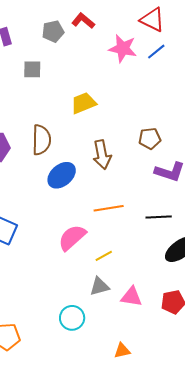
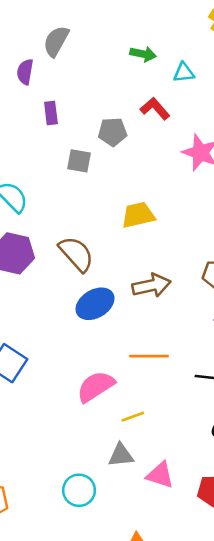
gray pentagon: (53, 31) -> (113, 132), moved
brown semicircle: (41, 140) -> (76, 254), turned -52
brown arrow: (102, 155) -> (151, 286), turned -100

